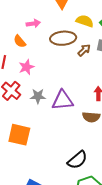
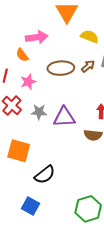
pink arrow: (33, 23) -> (37, 37), size x1.5
brown ellipse: (63, 38) -> (61, 68), moved
black semicircle: (77, 160) -> (45, 175), moved

